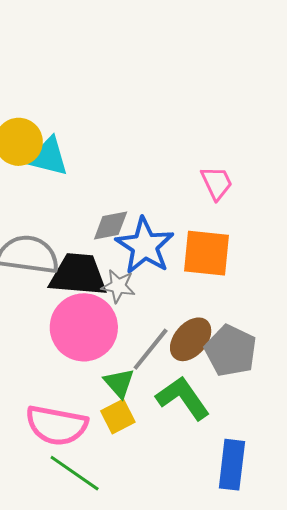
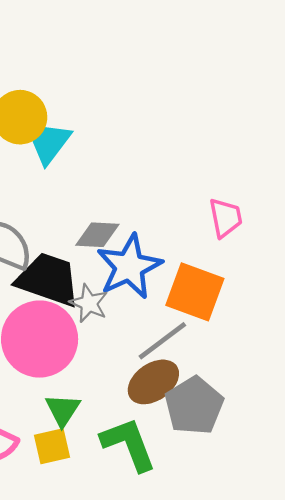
cyan triangle: (48, 157) -> (48, 142), turned 39
gray line: (151, 349) -> (162, 341), moved

